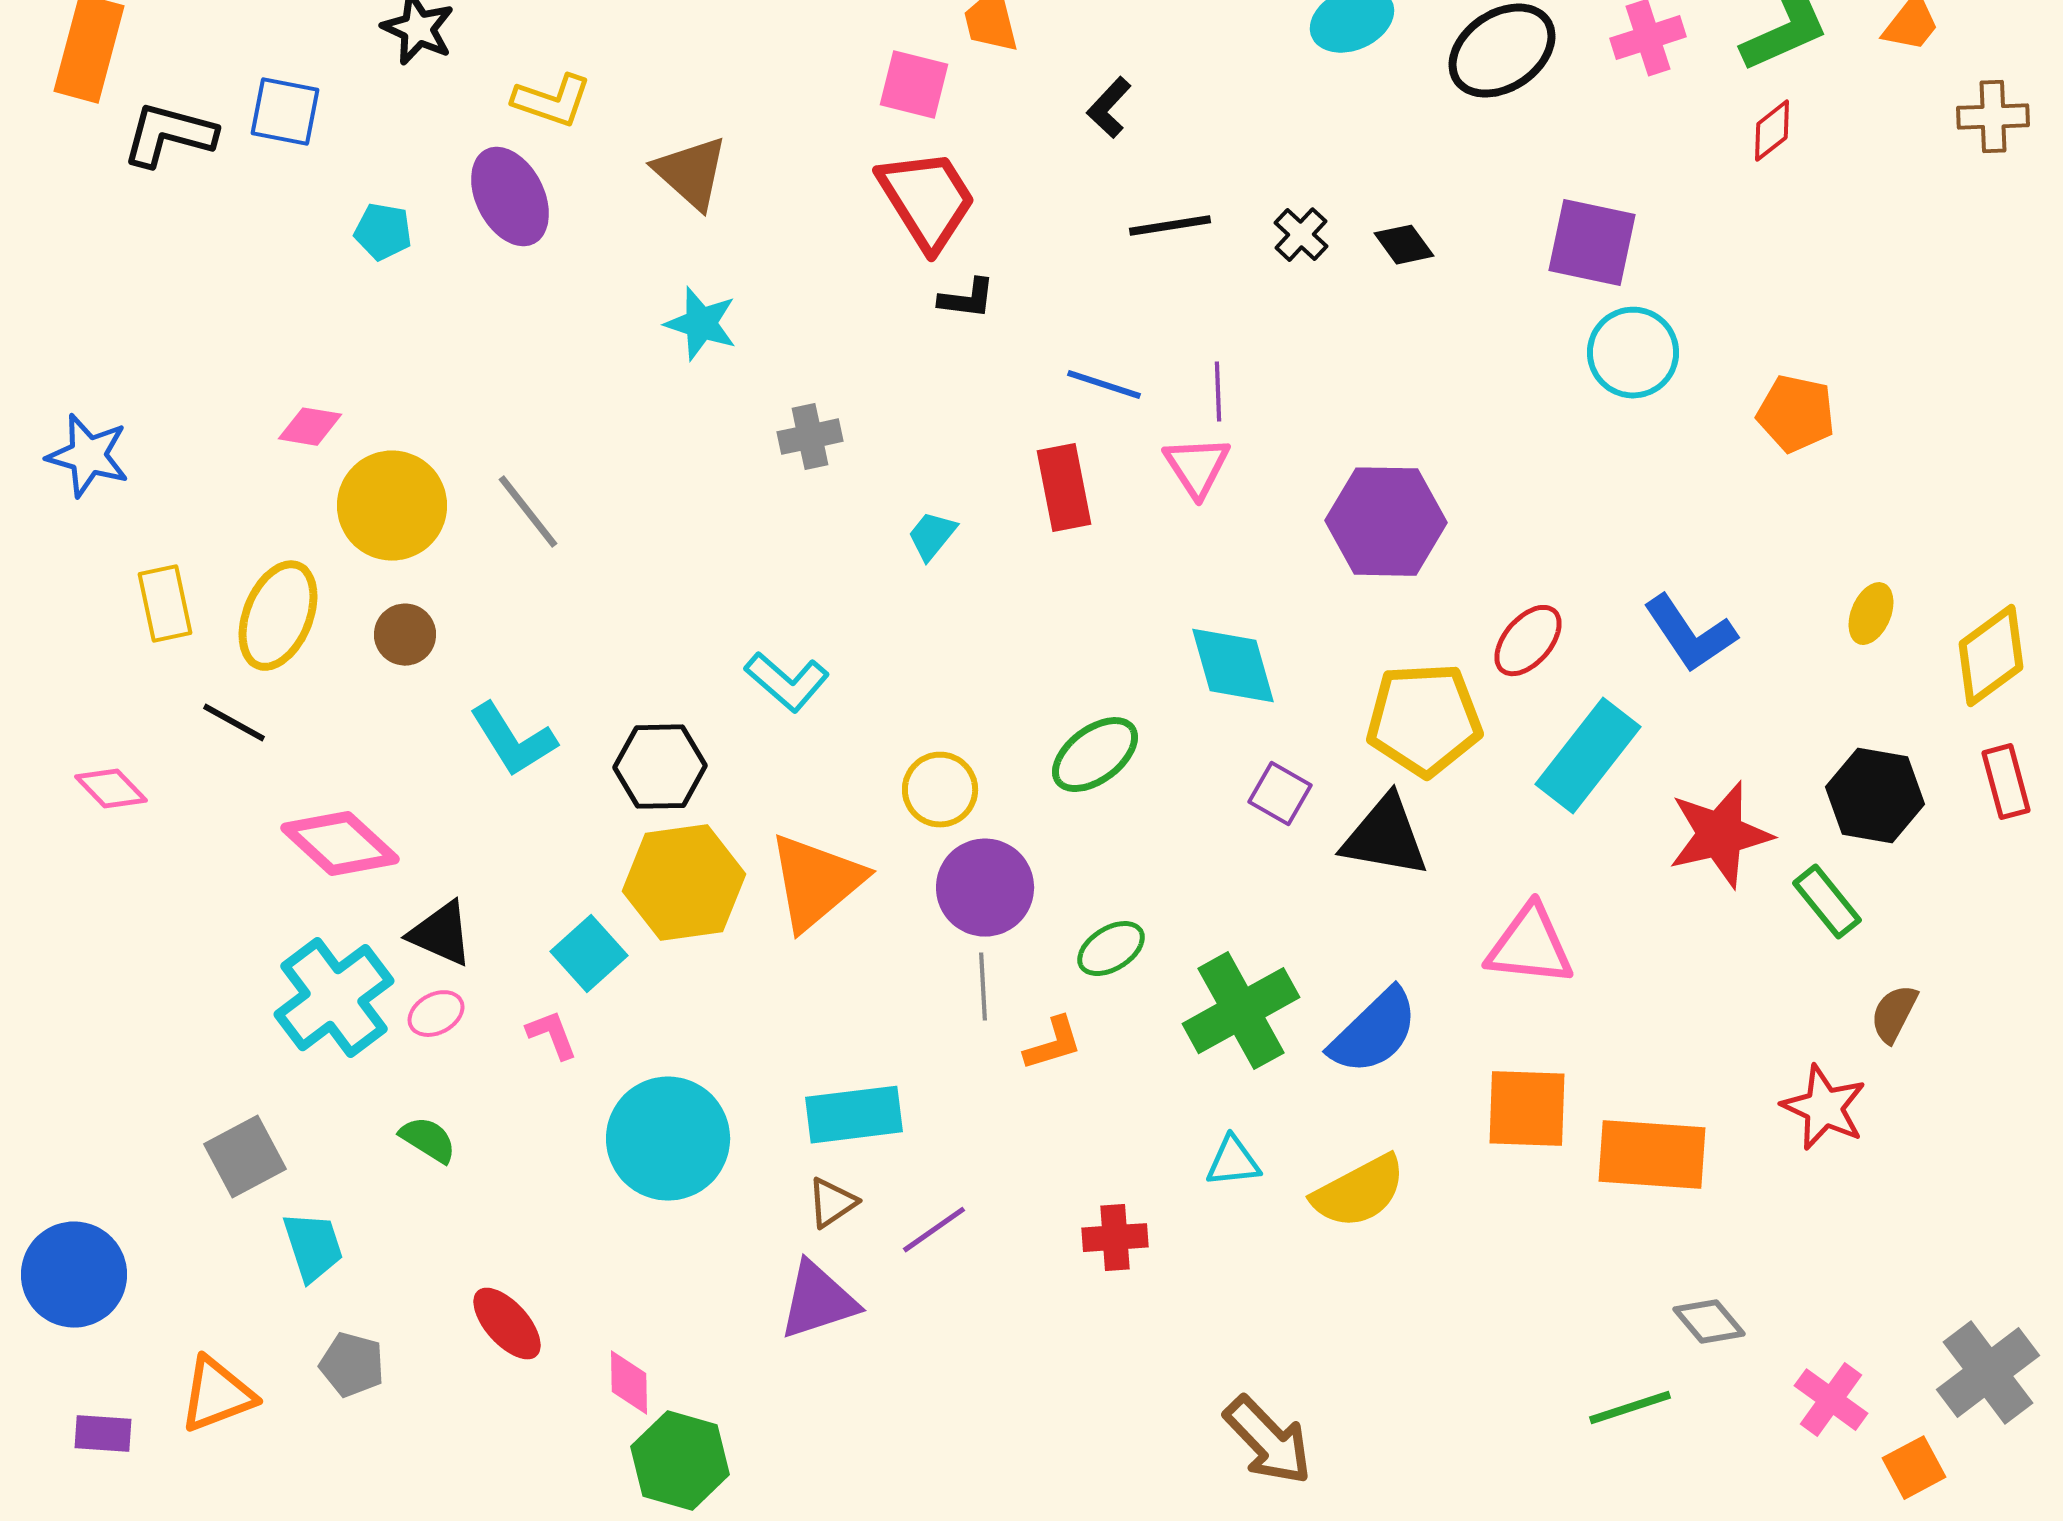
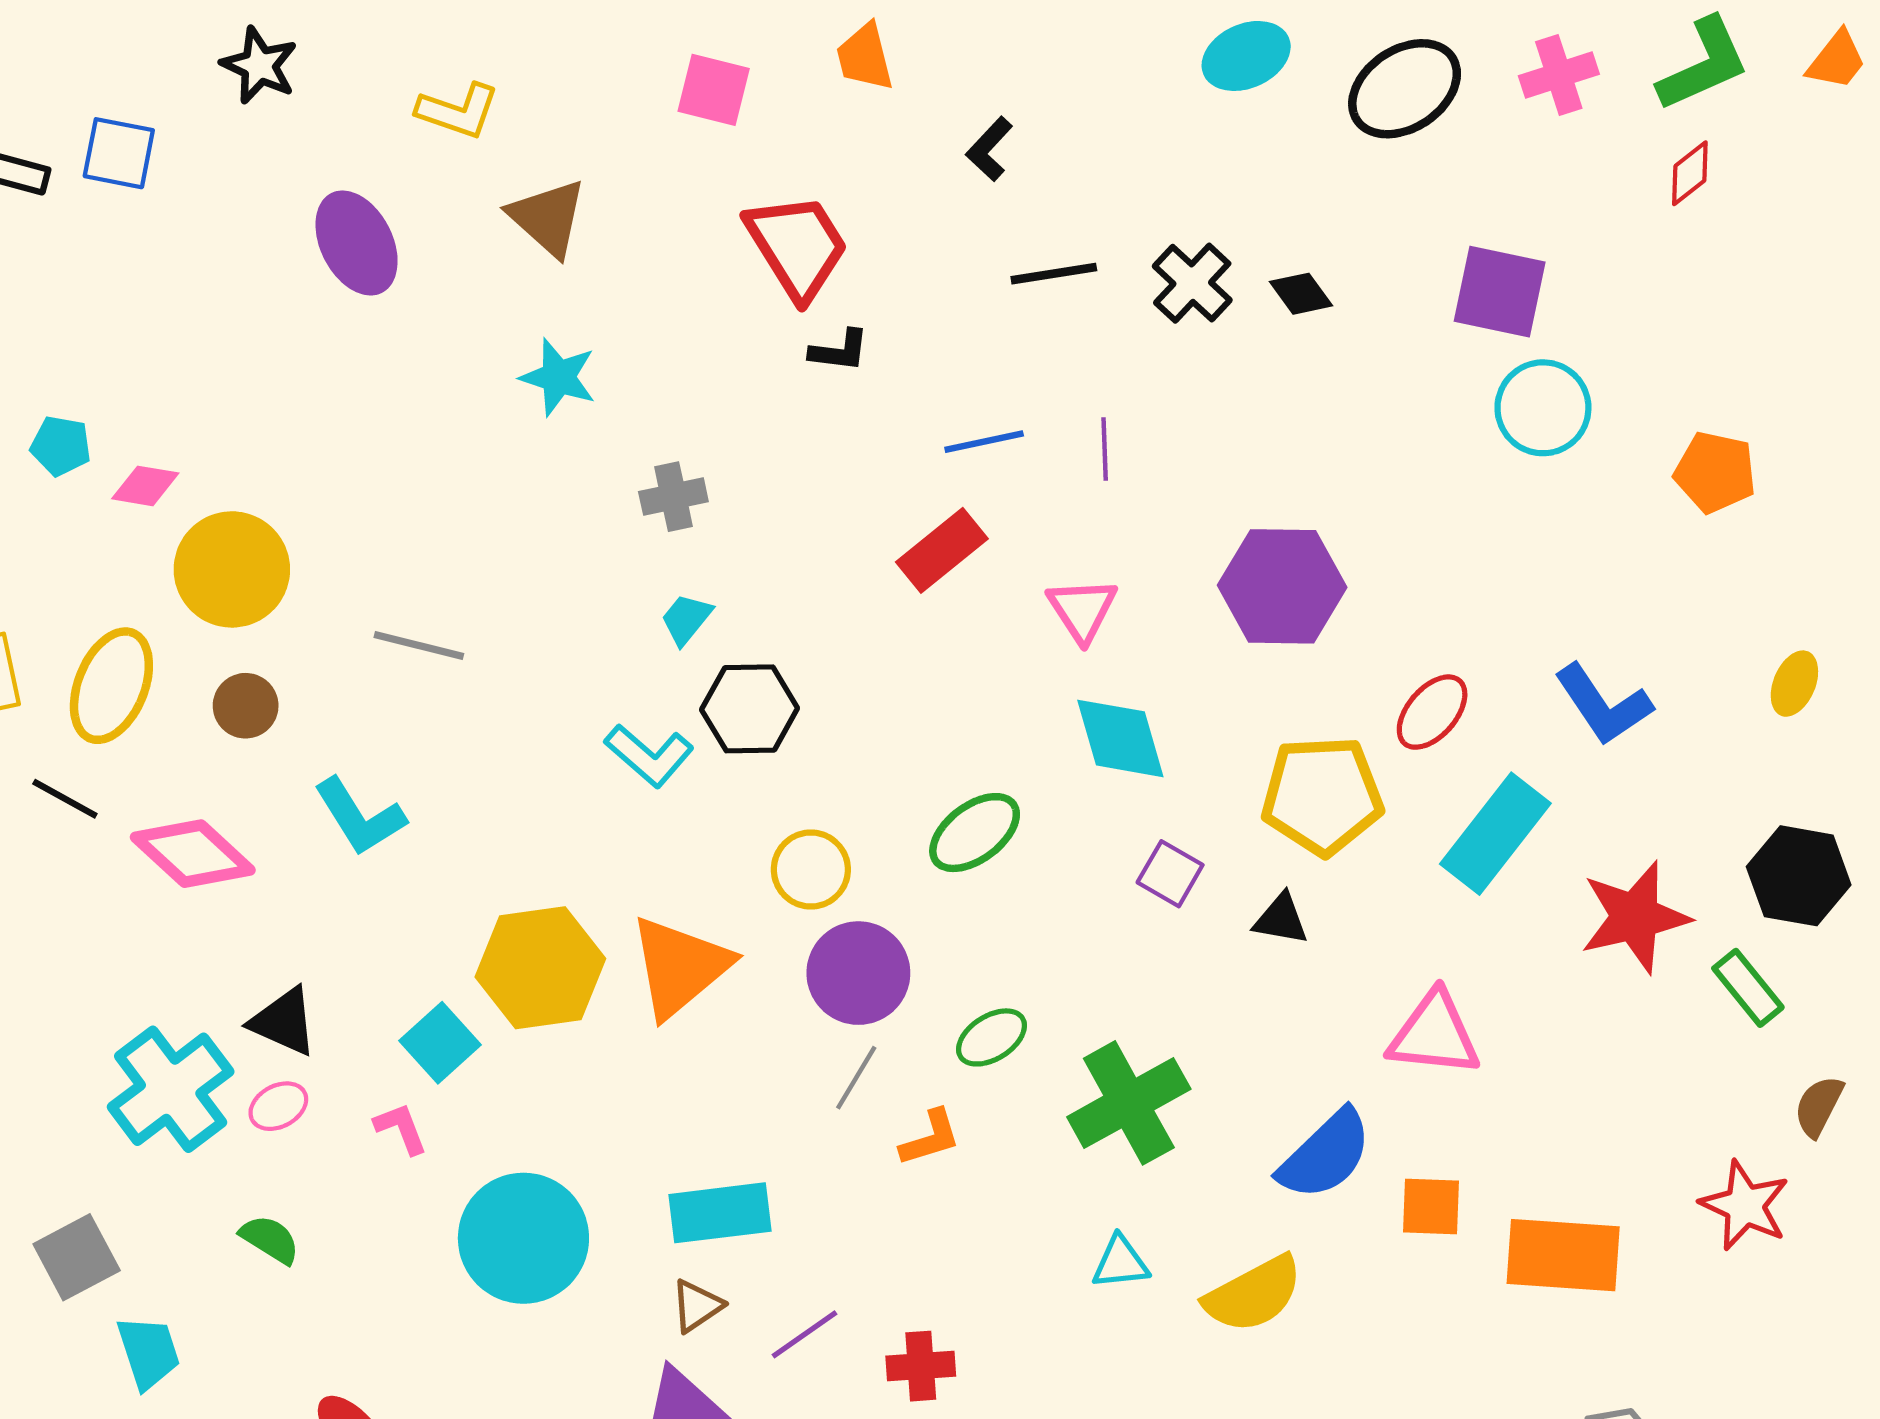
pink square: (914, 85) -> (714, 90), moved
yellow L-shape: (552, 101) -> (458, 111), moved
cyan pentagon: (383, 232) -> (61, 446), moved
black cross: (1301, 235) -> (1192, 283), size x1.4
blue line: (1104, 385) -> (984, 442), turned -30
pink triangle: (1197, 467) -> (1082, 610), moved
red rectangle: (1064, 488) -> (942, 550), turned 62
gray line: (528, 512) -> (419, 646), moved, turned -38
cyan trapezoid: (932, 536) -> (686, 619), moved
black hexagon: (660, 767) -> (750, 709), moved
black triangle: (1385, 837) -> (1281, 919), size x0.6
pink diamond: (340, 844) -> (193, 854), moved
gray line: (983, 987) -> (856, 1078), turned 34
blue semicircle: (1374, 1032) -> (1325, 1155), moved
orange square: (1527, 1109) -> (1431, 1207), size x0.7
red cross: (1115, 1238) -> (921, 1366), moved

